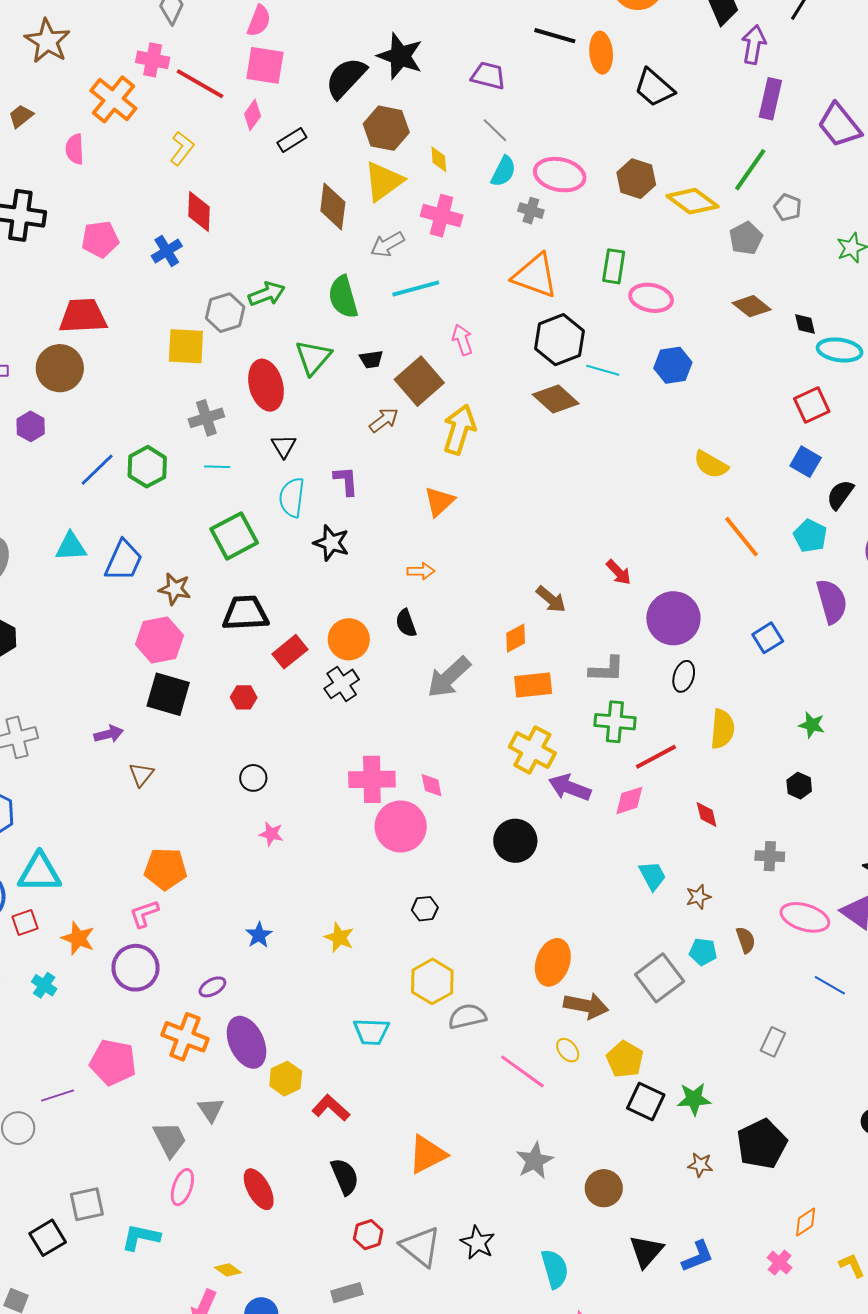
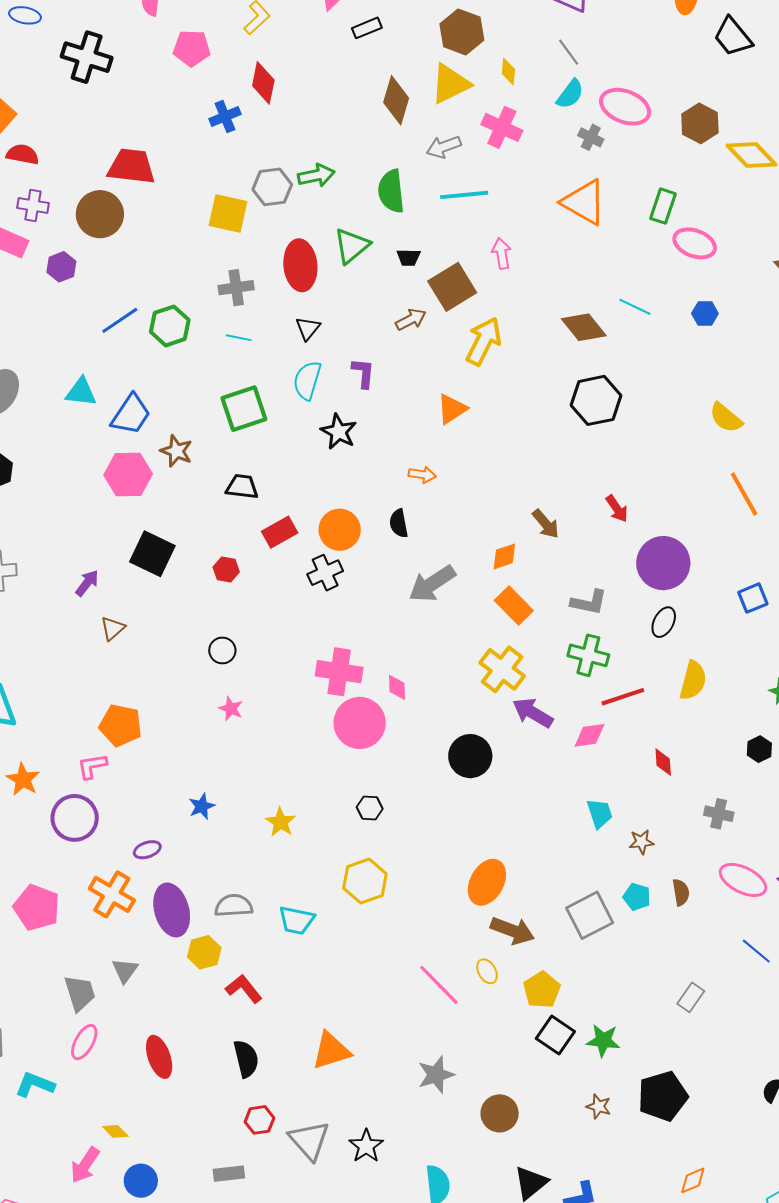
pink pentagon: (100, 239) -> (192, 48), moved
black hexagon: (559, 340) -> (596, 400), moved
blue hexagon: (673, 365) -> (705, 314), size x0.7
black trapezoid: (245, 613) -> (242, 487), size x0.7
pink hexagon: (160, 640) -> (128, 474), moved
orange rectangle: (533, 685) -> (514, 606), turned 42
purple arrow: (109, 734) -> (87, 583), turned -48
gray semicircle: (467, 1016) -> (234, 906), moved

